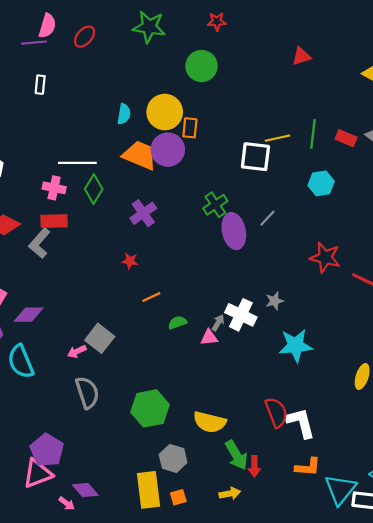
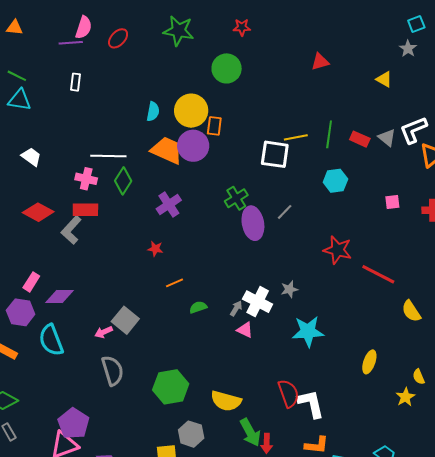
pink triangle: (209, 337) -> (245, 330), moved, turned 30

